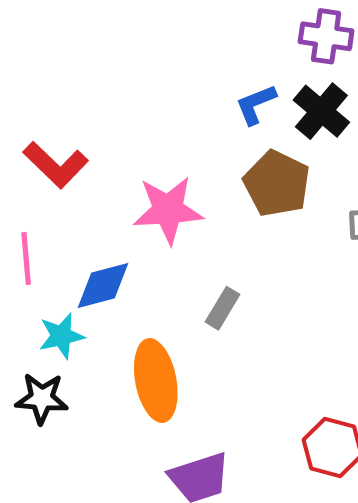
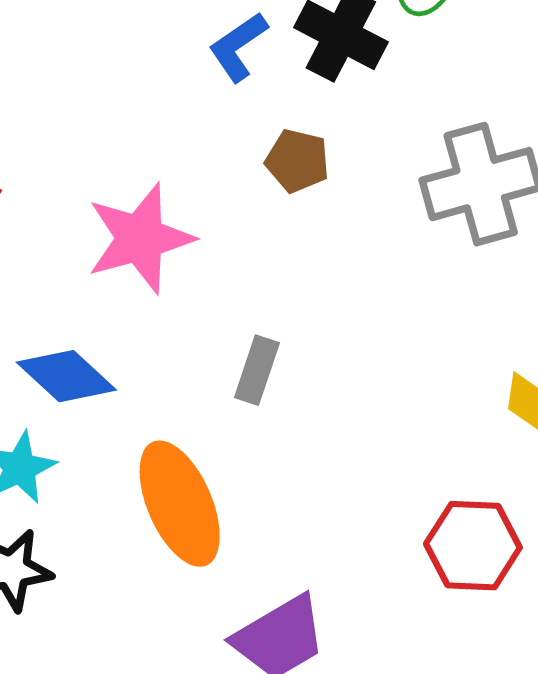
brown pentagon: (277, 184) -> (297, 161), size x0.6
blue diamond: (103, 285) -> (66, 376), turned 70

